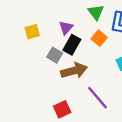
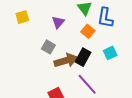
yellow square: (32, 32) -> (22, 17), moved
black rectangle: (72, 45) -> (83, 57), moved

